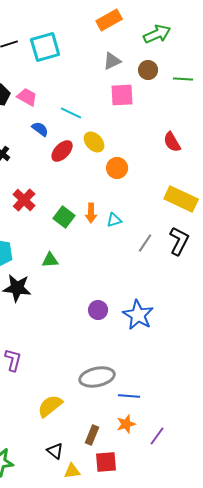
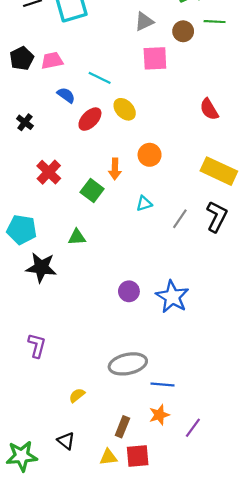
green line: (183, 79) -> (215, 22), moved
pink trapezoid: (27, 97) -> (52, 61), turned -40
orange circle: (117, 168) -> (150, 155), moved
orange arrow: (91, 213) -> (115, 169), moved
cyan triangle: (114, 220) -> (144, 204), moved
yellow semicircle: (50, 406) -> (77, 395), size x0.6
black triangle: (55, 451) -> (66, 441), moved
yellow triangle: (72, 471) -> (108, 457), moved

